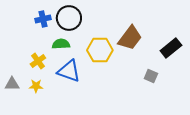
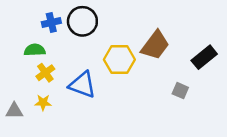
green semicircle: (61, 44) -> (35, 50), moved
gray triangle: (12, 84) -> (14, 111), moved

